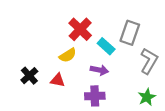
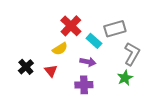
gray rectangle: (130, 33) -> (115, 29), turned 55
red triangle: (58, 80) -> (51, 71), turned 40
green star: (147, 97) -> (125, 78), moved

